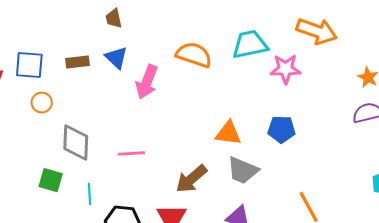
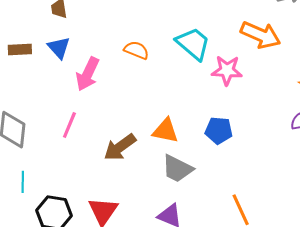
cyan trapezoid: (250, 44) -> (193, 44), turned 48
orange semicircle: (194, 55) -> (136, 50), size x0.7
pink line: (131, 153) -> (69, 125), moved, turned -68
brown arrow: (191, 179) -> (120, 147), moved

